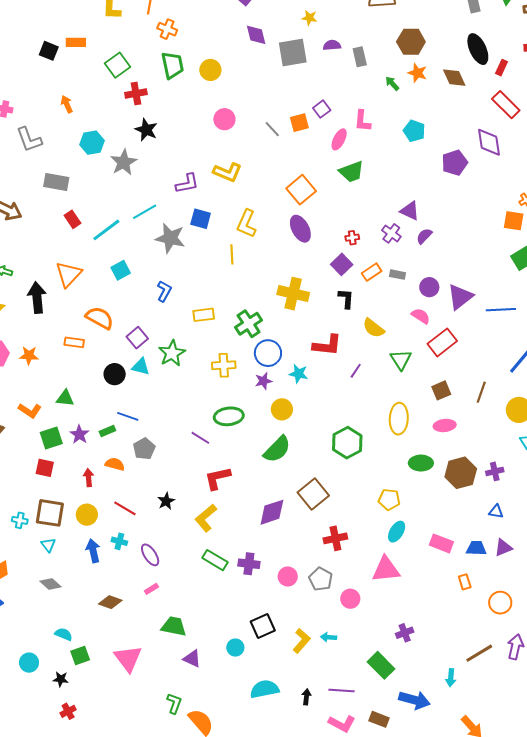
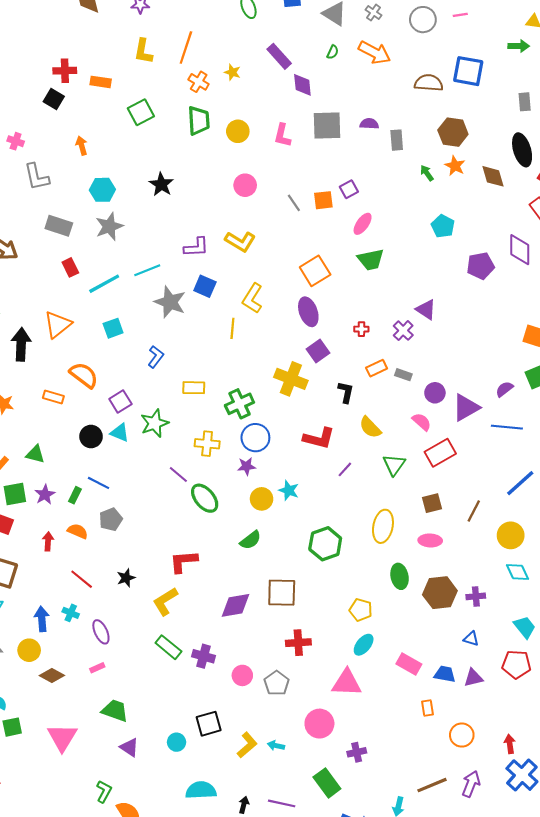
yellow star: (309, 18) -> (232, 72), moved
purple diamond: (256, 35) -> (302, 85), moved
black square: (49, 51) -> (54, 99), moved
red cross: (136, 94) -> (65, 71), moved
pink L-shape: (362, 121) -> (282, 135), moved
gray star: (124, 162) -> (109, 226), moved
purple semicircle: (424, 236) -> (504, 389), moved
purple square: (342, 264) -> (318, 351), moved
cyan star: (299, 374) -> (289, 490), moved
green ellipse: (229, 416) -> (205, 498), turned 48
green rectangle: (107, 431) -> (75, 495), turned -49
purple line: (200, 438) -> (178, 475), moved
green semicircle: (277, 449) -> (251, 540), size x0.7
green ellipse: (421, 463) -> (400, 576), turned 70
brown square: (313, 494) -> (282, 593), turned 32
yellow circle: (87, 515) -> (29, 650), moved
pink circle: (350, 599) -> (319, 724), moved, size x1.4

